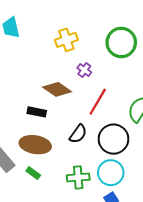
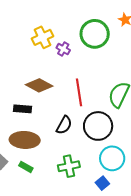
purple cross: (84, 70) -> (63, 49), moved
red line: (98, 102) -> (79, 92), turned -32
cyan circle: (111, 173) -> (112, 158), moved

